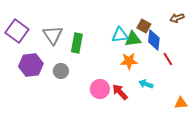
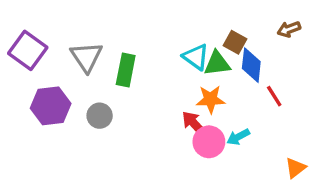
cyan triangle: (120, 35) -> (196, 57), turned 42
cyan arrow: (146, 84) -> (238, 137), turned -48
pink circle: (100, 89) -> (209, 142), moved
red arrow: (120, 92) -> (194, 124), moved
orange triangle: (181, 103) -> (295, 168), turned -32

